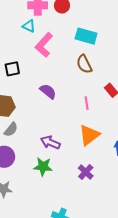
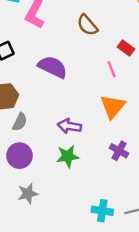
purple semicircle: (48, 91) -> (53, 67), size x1.4
pink line: (87, 103) -> (112, 69), moved

